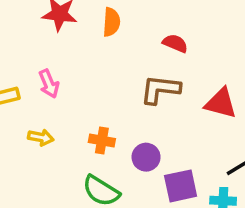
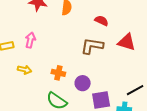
pink arrow: (49, 84) -> (30, 40), turned -147
red triangle: (221, 103) -> (127, 42), moved

